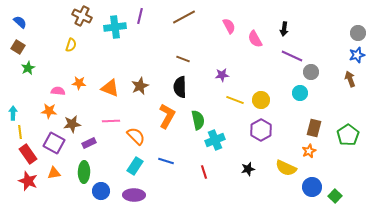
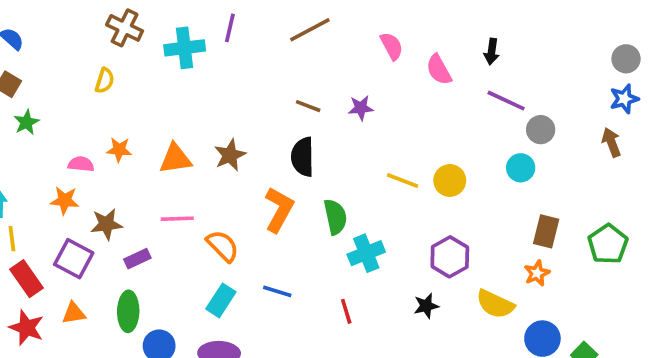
purple star: (222, 75) -> (361, 108), moved
orange triangle: (110, 88) -> (175, 159), turned -30
purple hexagon: (261, 130) -> (450, 257), moved

